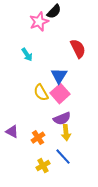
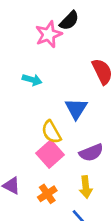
cyan arrow: (27, 55) -> (32, 80), turned -40
pink square: (60, 94) -> (50, 154), moved
purple semicircle: (62, 119) -> (91, 153), moved

